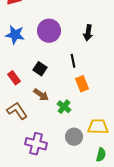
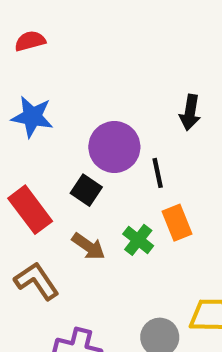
purple circle: (49, 31) -> (114, 147), moved
red rectangle: (14, 78) -> (30, 210), size x1.5
green cross: (64, 107) -> (138, 240), moved

